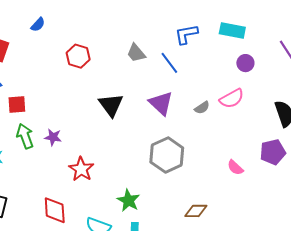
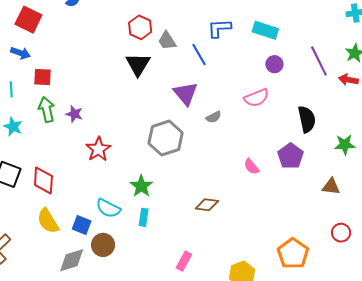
red hexagon: (78, 56) -> (140, 27), moved
black triangle: (111, 105) -> (138, 64), moved
gray semicircle: (202, 108) -> (214, 117), moved
purple pentagon: (273, 152) -> (291, 156), turned -30
gray hexagon: (167, 155) -> (166, 138), moved
red diamond: (55, 210) -> (43, 180), moved

